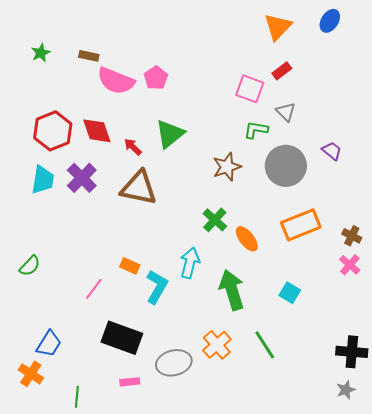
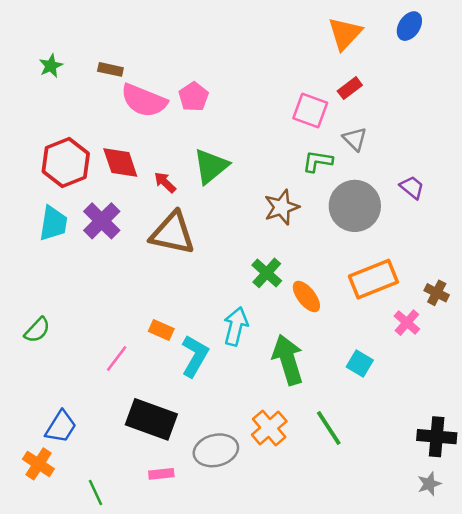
pink cross: (350, 265) -> (407, 323), moved
green line: (77, 397) -> (96, 493), turned -30

